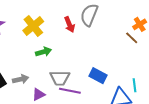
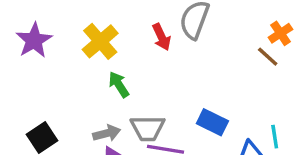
green arrow: (44, 52) -> (119, 85), turned -105
gray arrow: (21, 79) -> (107, 133), moved

